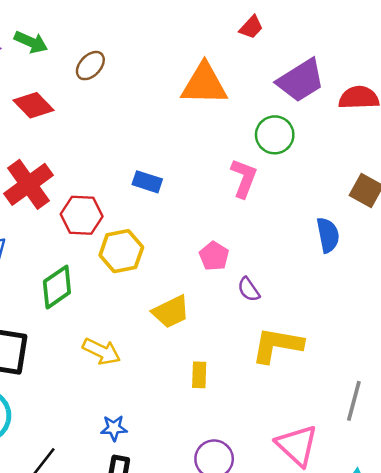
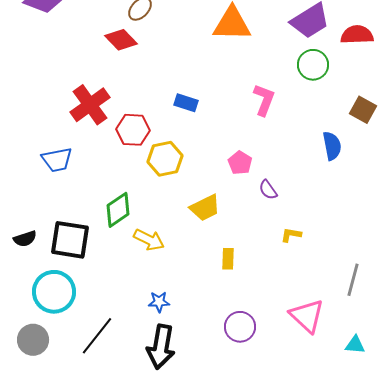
red diamond: (33, 105) -> (121, 40), moved
green circle: (275, 135) -> (313, 65), moved
green diamond: (57, 287) -> (118, 210), moved
yellow L-shape: (277, 345) -> (291, 235), size x0.5

